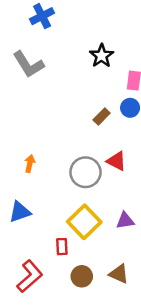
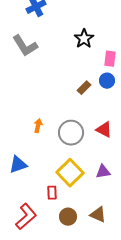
red triangle: (116, 161) -> (104, 130), moved
orange arrow: (30, 164) -> (38, 126), moved

